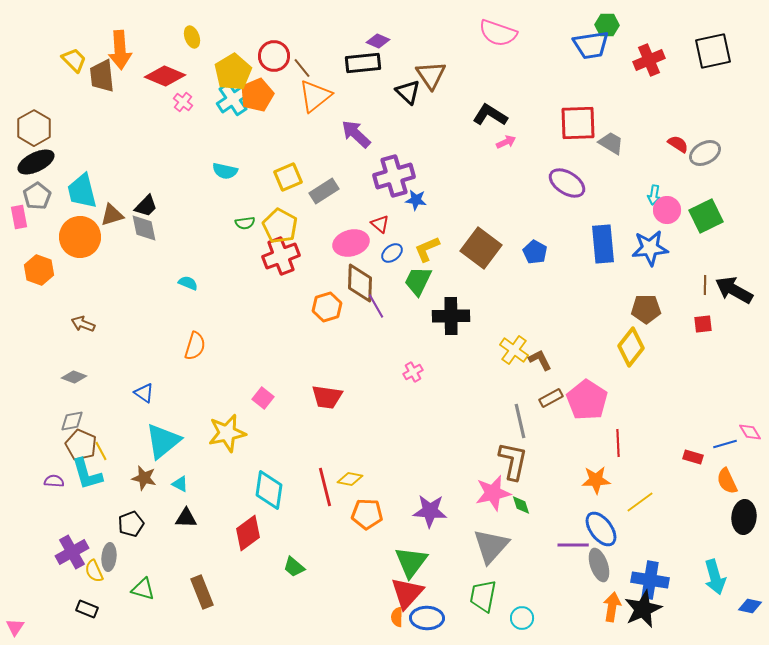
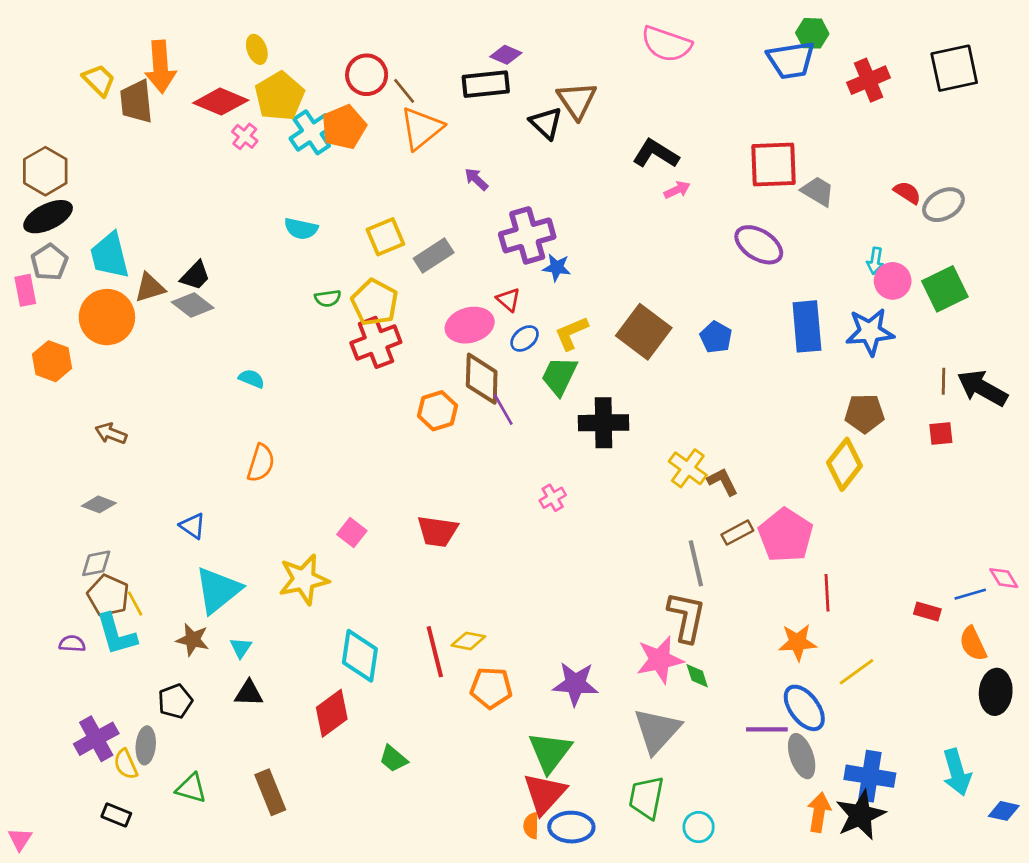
yellow pentagon: (233, 72) -> (280, 96), moved
purple arrow: (356, 134) -> (476, 179), size x0.6
gray diamond: (144, 228) -> (193, 305), turned -40
cyan triangle: (180, 484) -> (241, 648), turned 36

